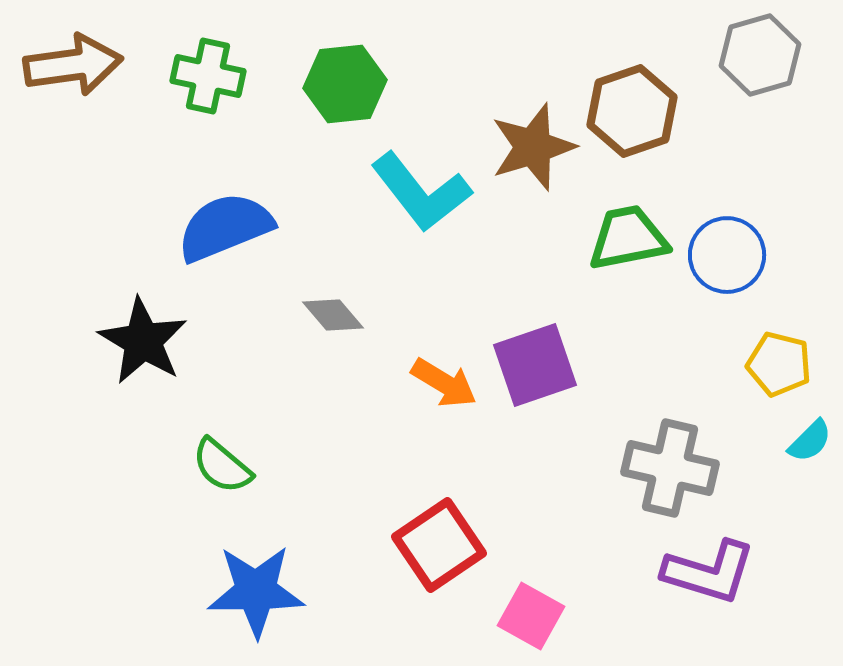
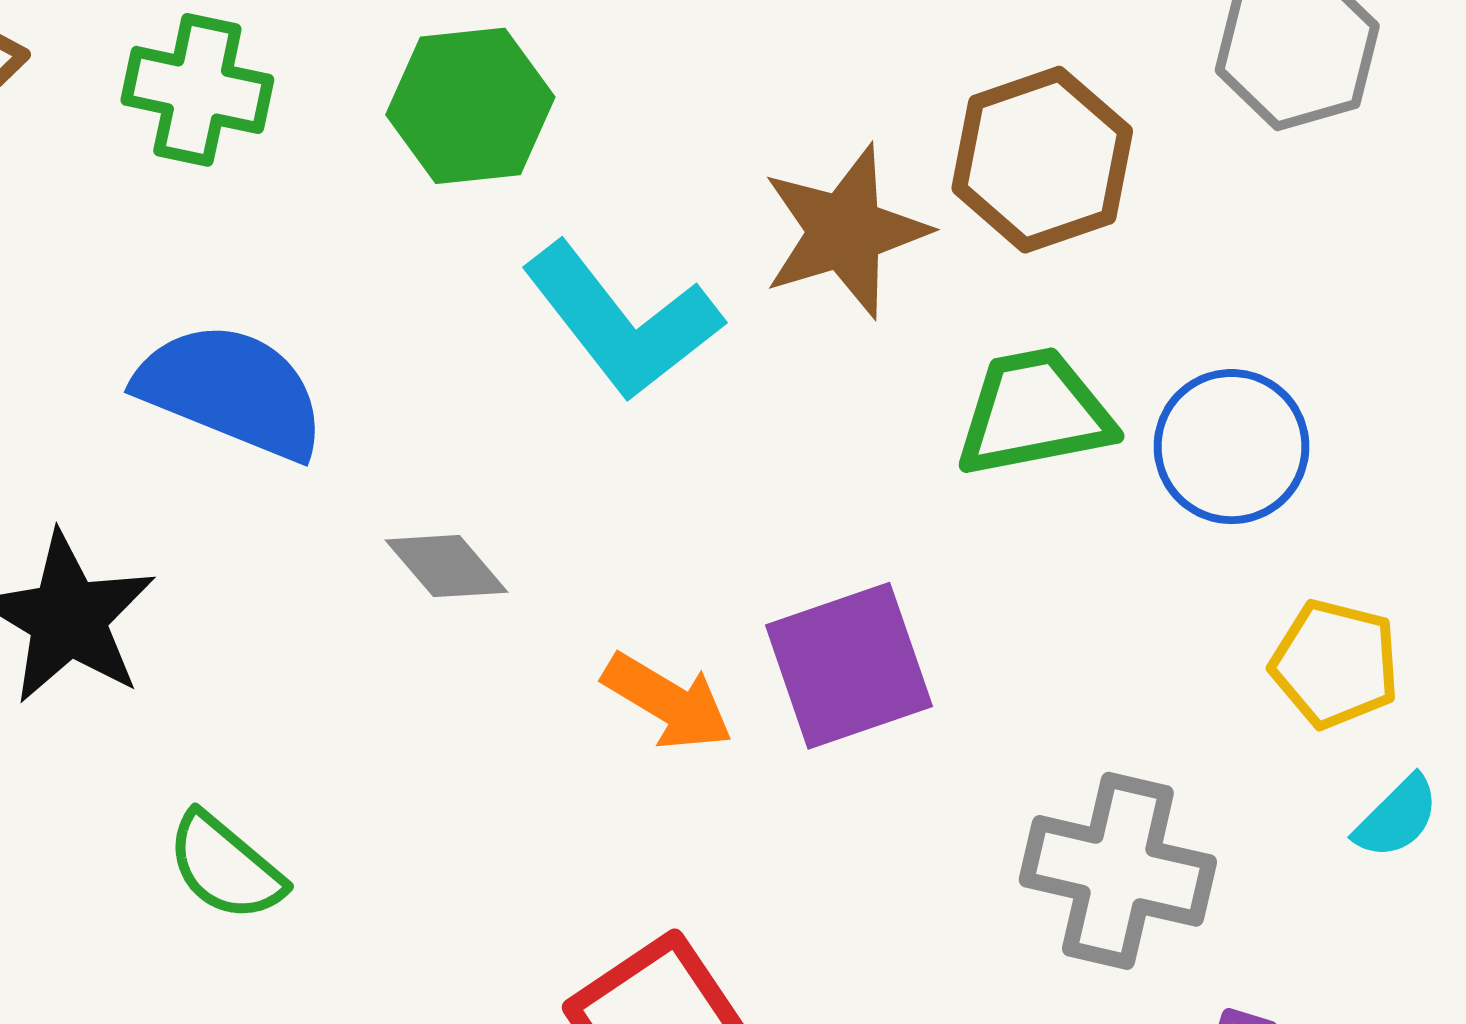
blue semicircle: (225, 227) -> (231, 391), turned 44

